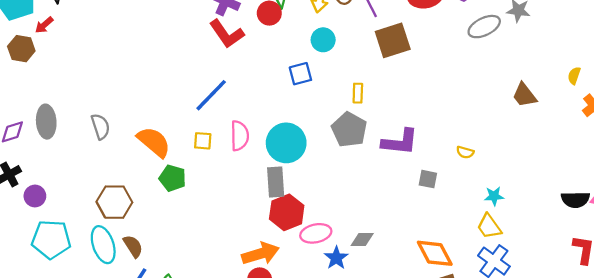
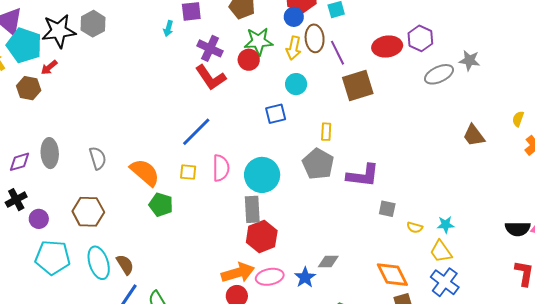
yellow semicircle: (465, 152) -> (415, 227), moved
brown hexagon: (114, 202) -> (88, 212), moved
pink ellipse: (316, 233) -> (270, 277), moved

